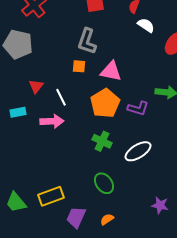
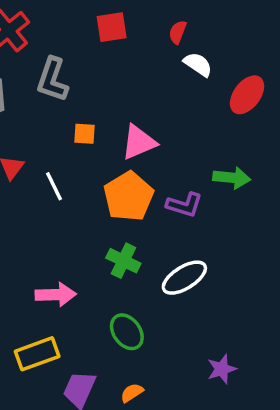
gray L-shape: (87, 41) -> (52, 80), moved
pink triangle: (111, 71) -> (139, 142), turned -35
pink arrow: (52, 121) -> (56, 295), moved
purple star: (160, 205) -> (222, 369), turned -30

